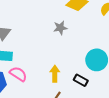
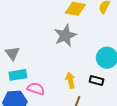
gray star: (60, 28) -> (65, 36), size x1.6

